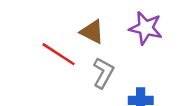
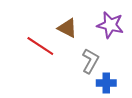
gray L-shape: (103, 73) -> (90, 61), moved

